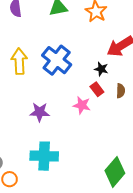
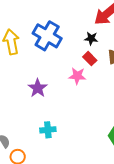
purple star: (40, 112) -> (38, 88), turned -30
cyan cross: (44, 156) -> (48, 130), size x0.6

